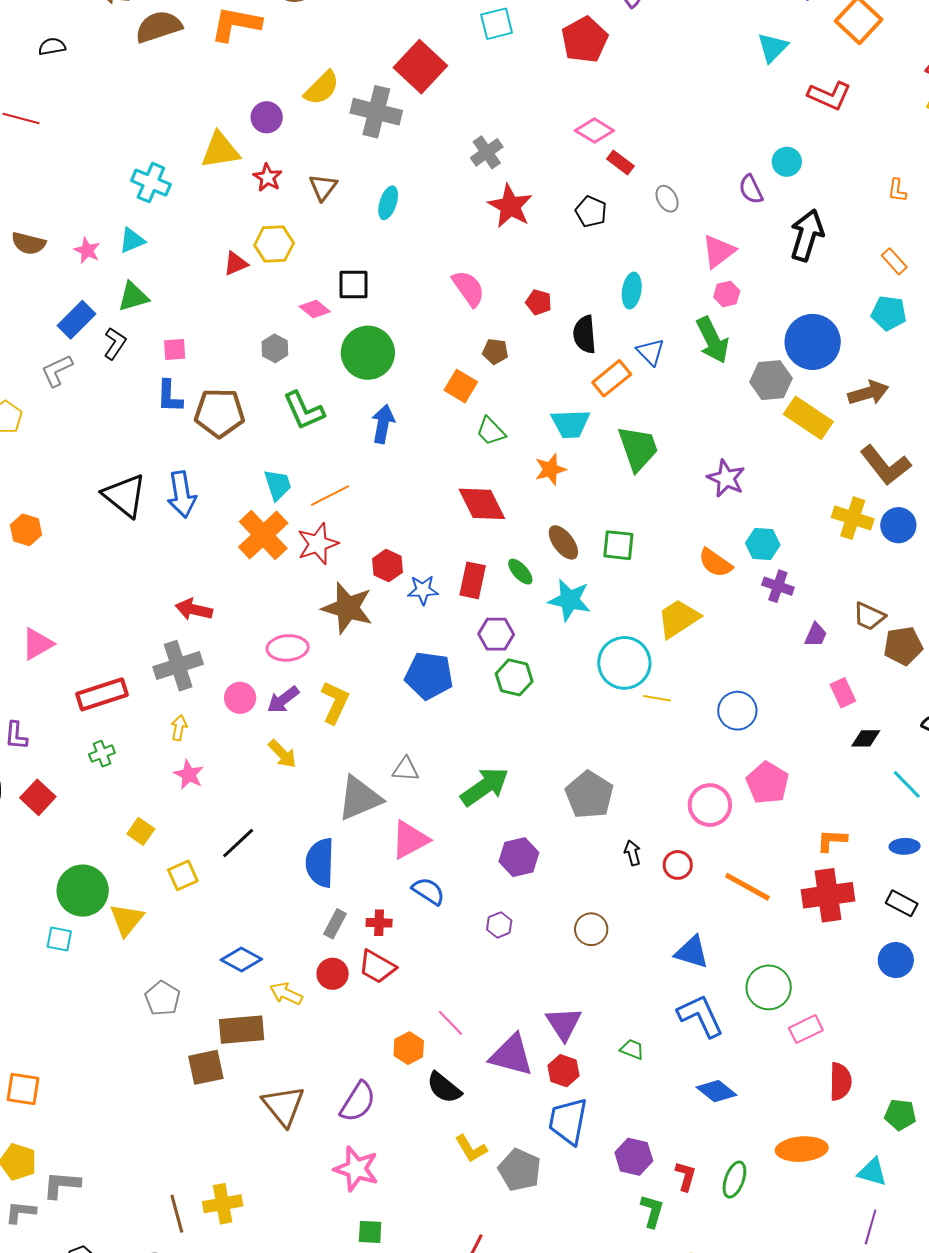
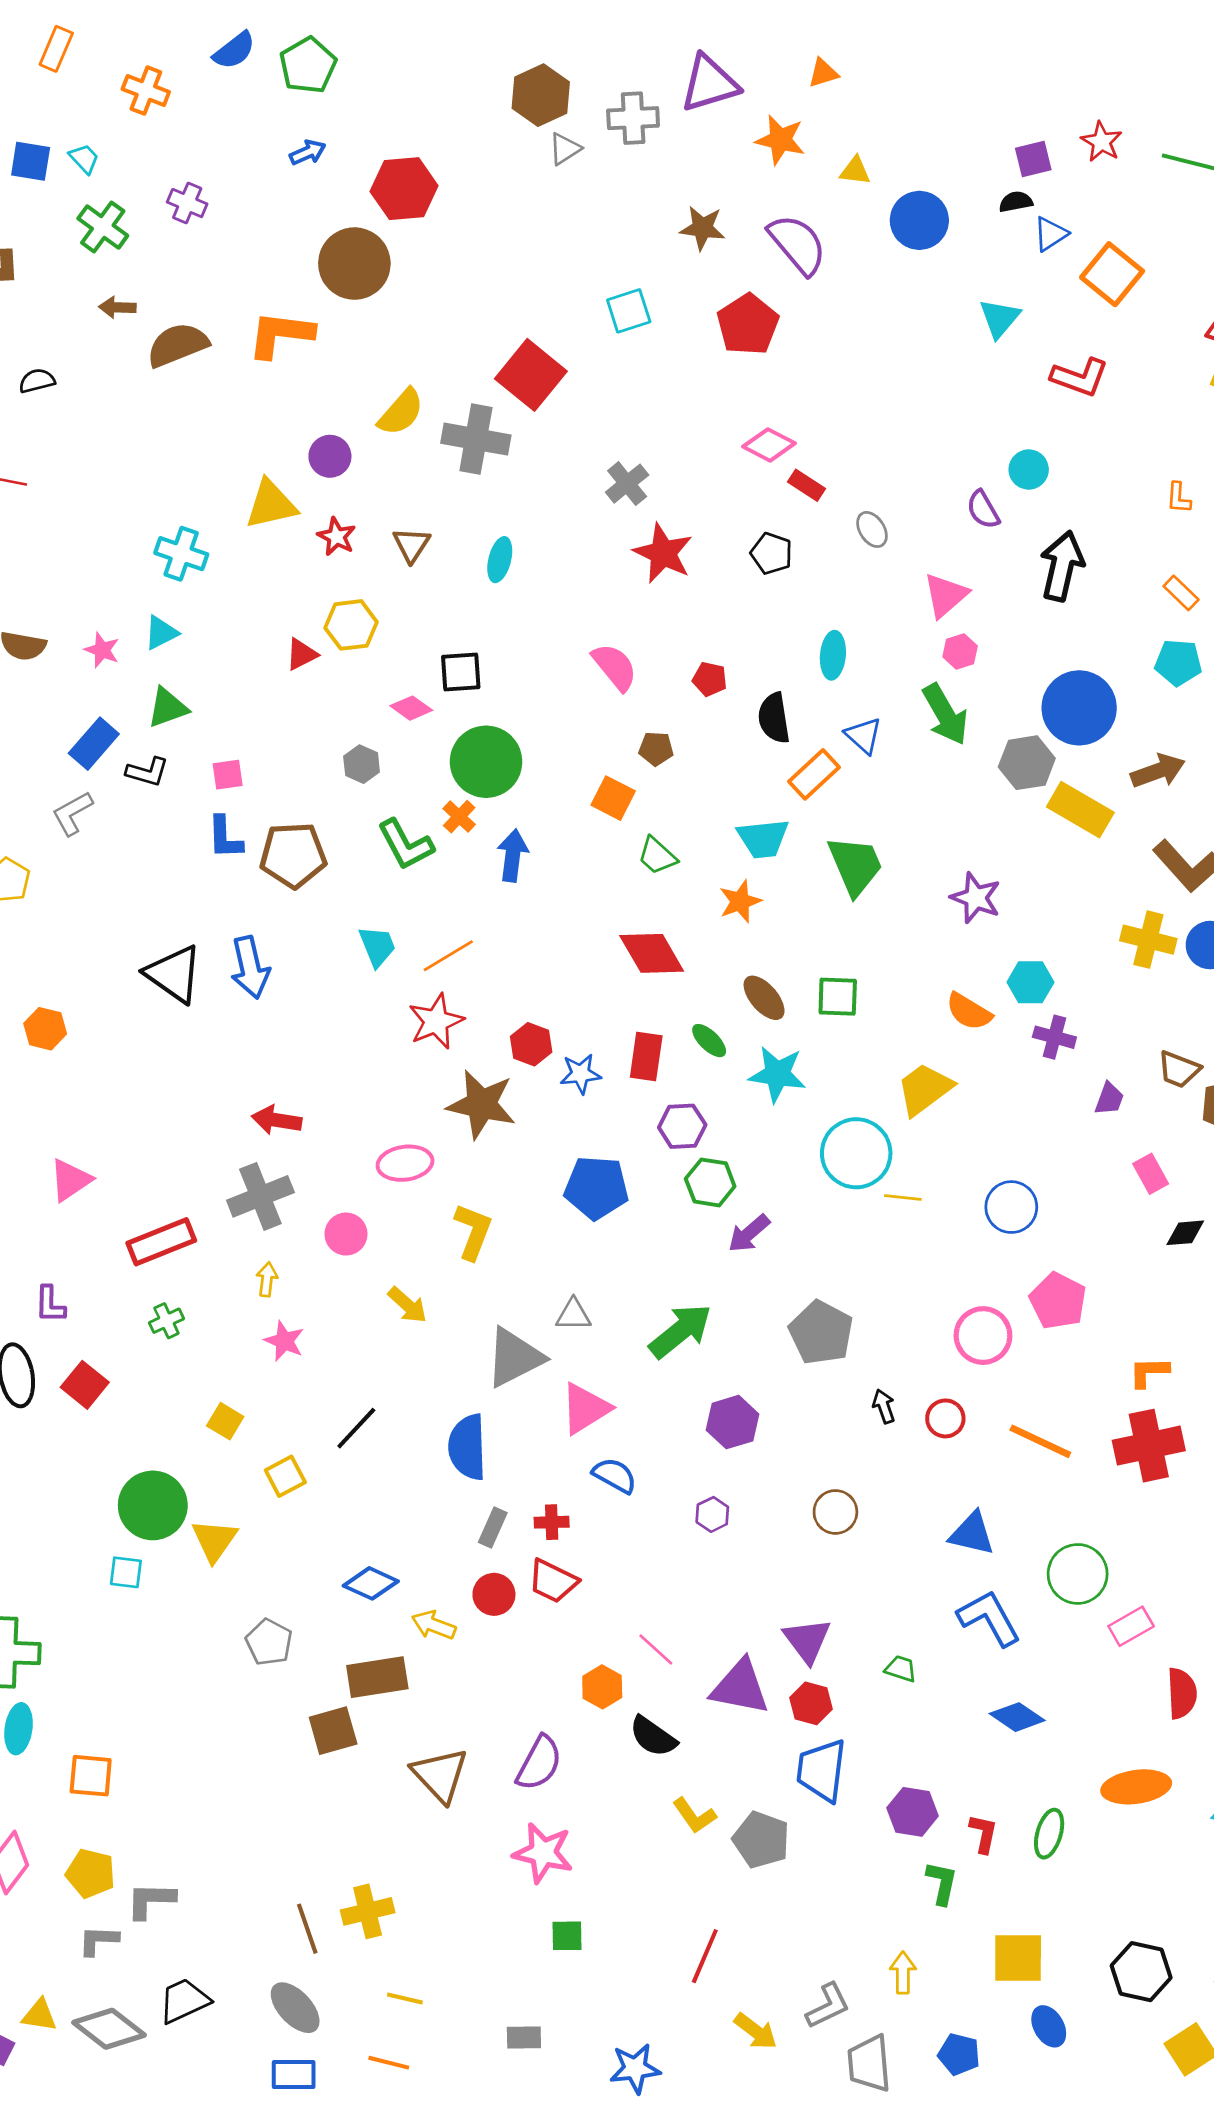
black L-shape: (115, 343) -> (147, 772), turned 76
orange cross: (263, 535) -> (459, 817), moved, size x0.5
purple arrow: (283, 700) -> (749, 1233), moved

